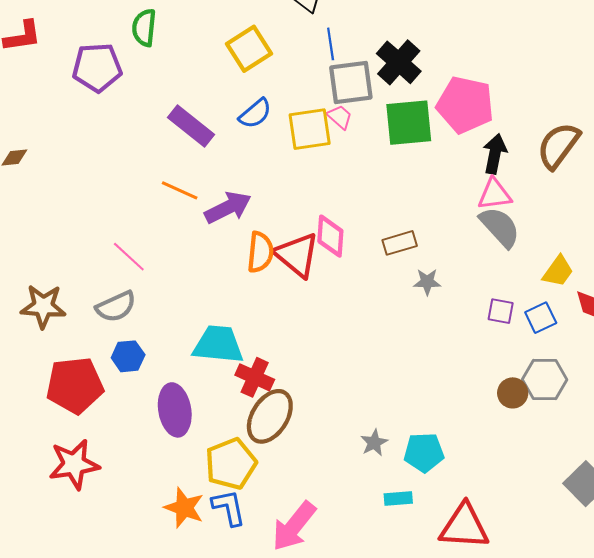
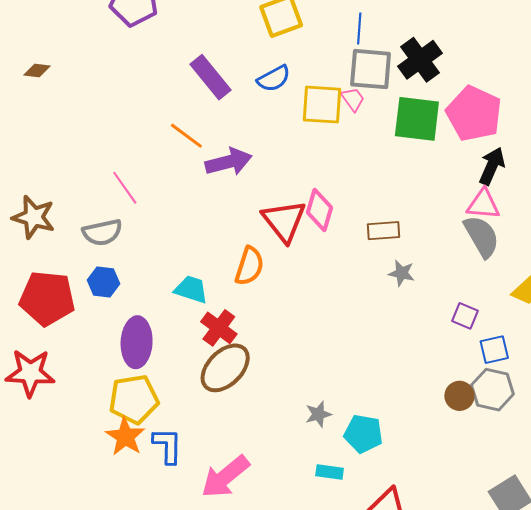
orange semicircle: (260, 252) -> (249, 266), moved
blue square: (541, 318) -> (494, 350), moved
cyan trapezoid: (218, 344) -> (191, 289), size x0.7
yellow pentagon: (231, 464) -> (134, 399), moved

